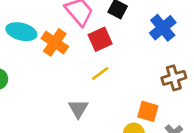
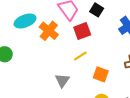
cyan ellipse: (21, 32) -> (25, 21), turned -40
orange square: (148, 111) -> (101, 74), moved

